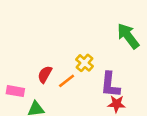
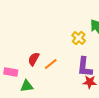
yellow cross: (85, 63) -> (79, 38), moved

